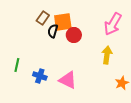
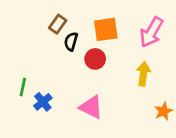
orange square: (63, 22) -> (106, 29), moved
red circle: (74, 35) -> (95, 59), moved
blue cross: (40, 76) -> (43, 102), moved, turned 32

